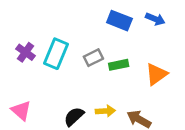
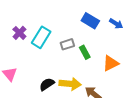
green rectangle: (119, 65) -> (85, 52), turned 64
yellow arrow: (105, 111) -> (70, 84), size x1.5

